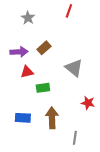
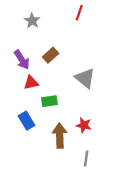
purple arrow: (19, 52) -> (22, 60), turned 60
red star: (88, 103) -> (84, 125), moved
blue rectangle: (23, 118) -> (26, 121), moved, turned 56

